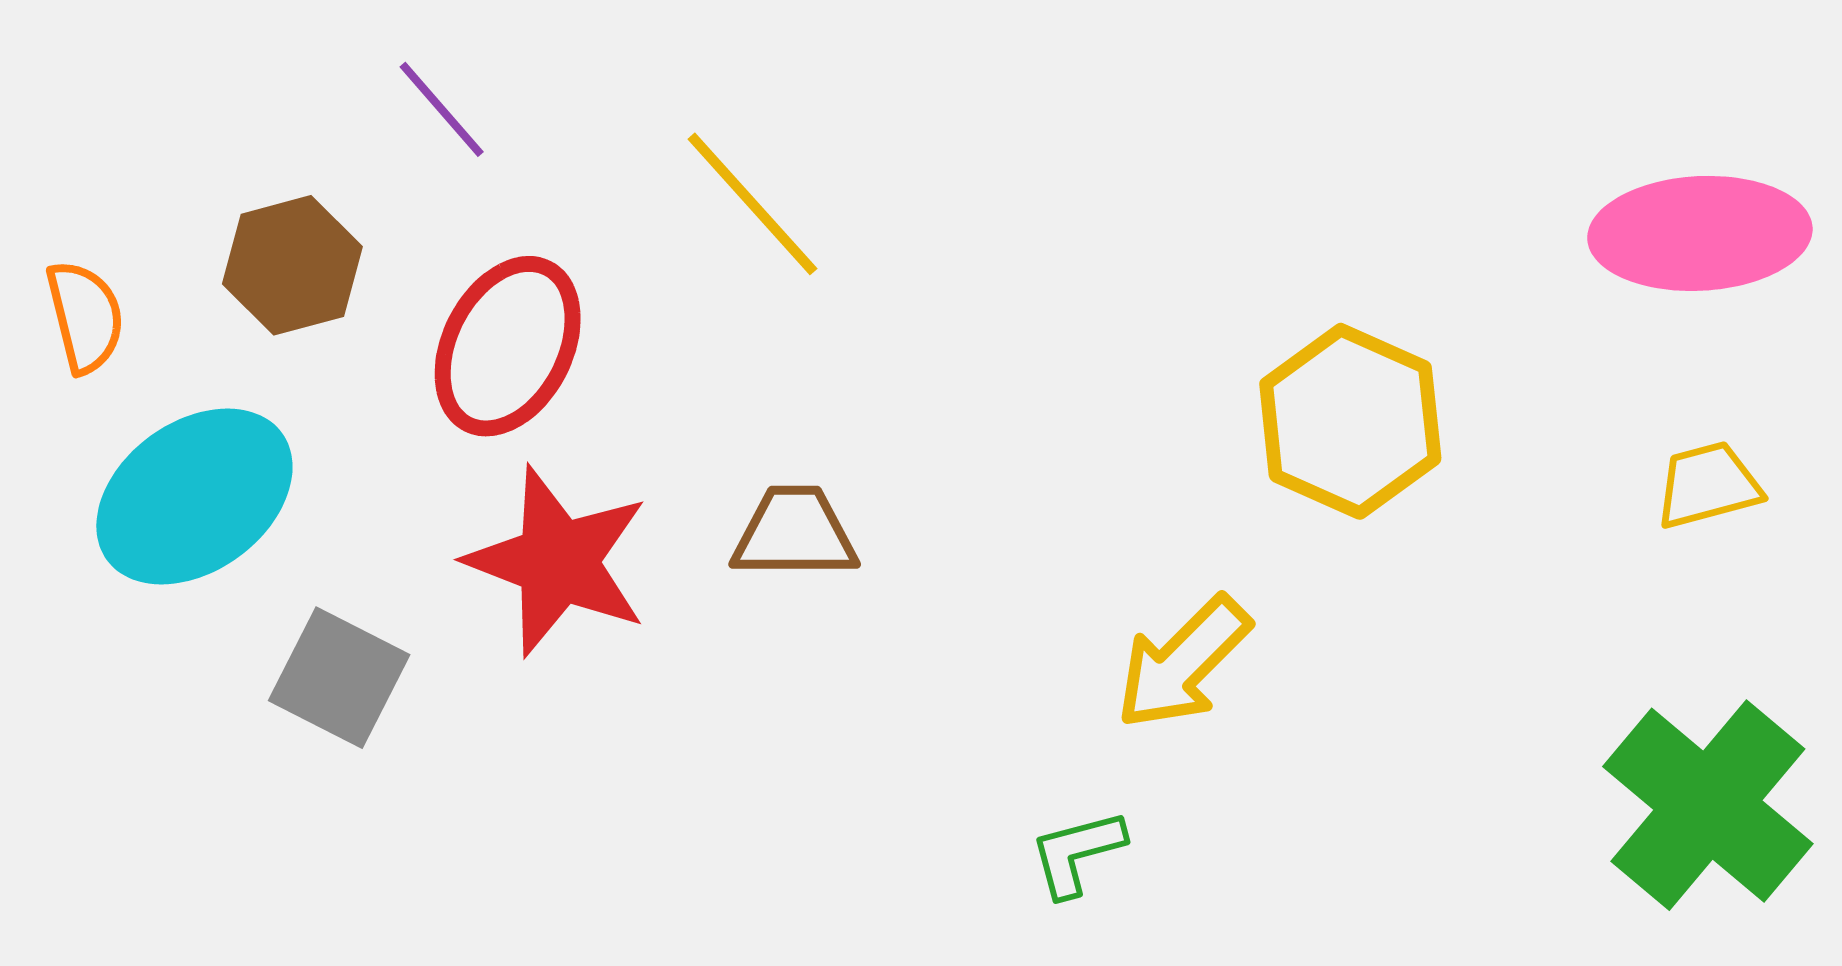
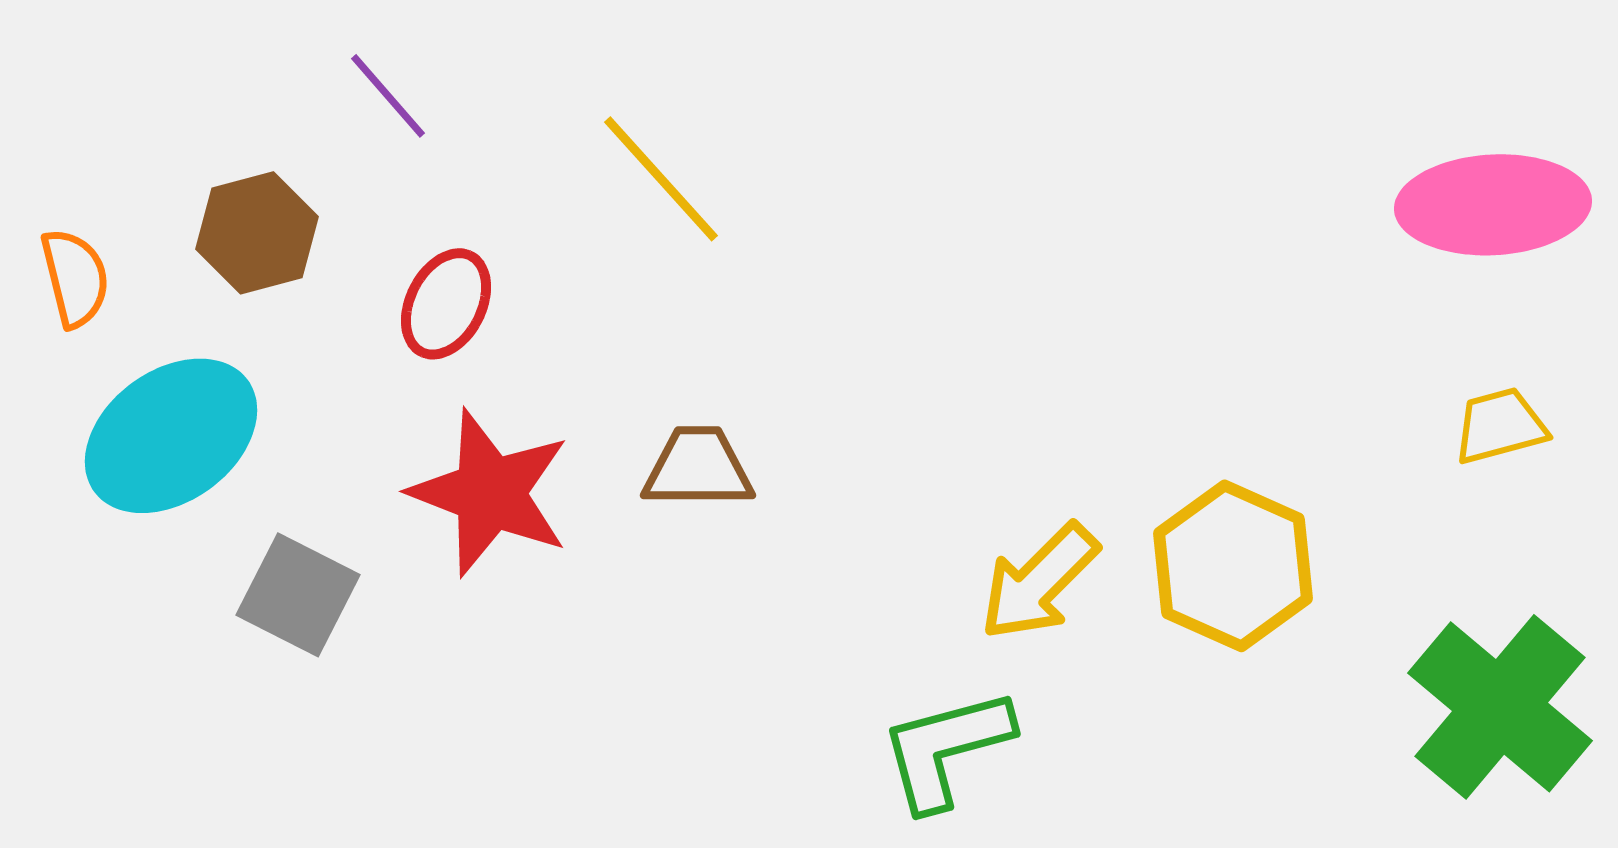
red ellipse: (508, 346) -> (446, 304), size x0.7
yellow hexagon: (1350, 421) -> (1233, 566), moved
green L-shape: (1077, 853) -> (946, 749), size x1.6

